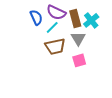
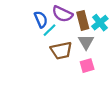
cyan line: (52, 27) -> (49, 30), moved

